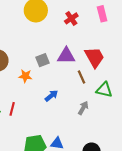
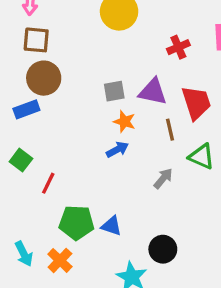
red cross: (71, 18) -> (178, 47), moved
orange star: (25, 76) -> (124, 122), moved
red line: (12, 109) -> (48, 183), moved

